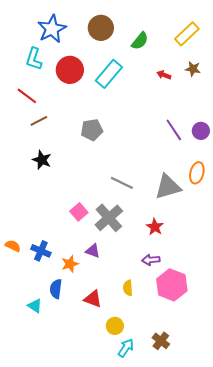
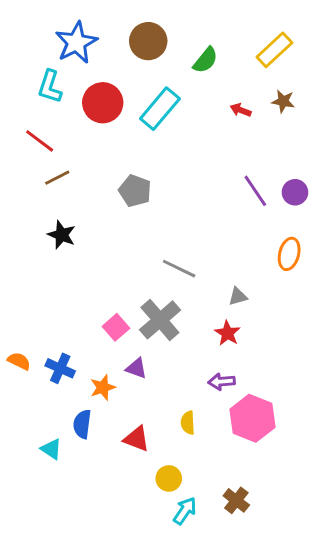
gray pentagon: (92, 130) -> (135, 191), turned 30
gray triangle: (168, 187) -> (238, 296), moved, size x0.5
pink square: (79, 212) -> (116, 327), moved

